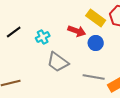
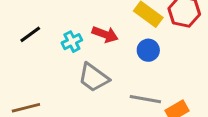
red arrow: (77, 31) -> (105, 34), moved

